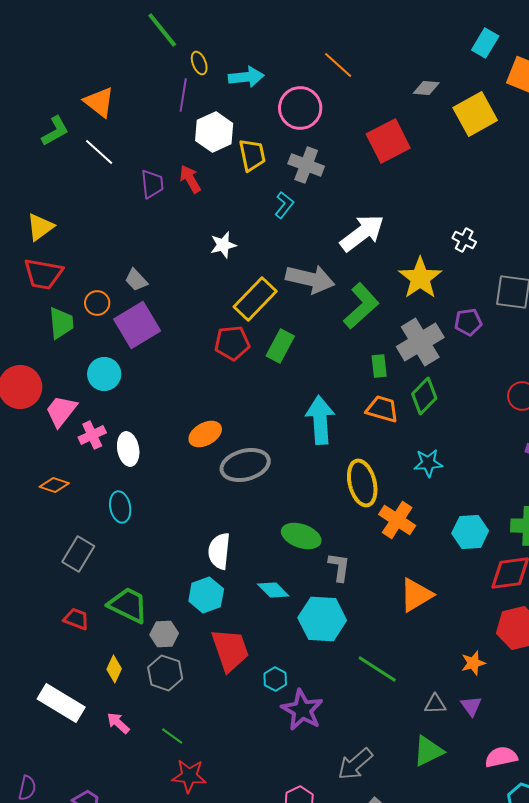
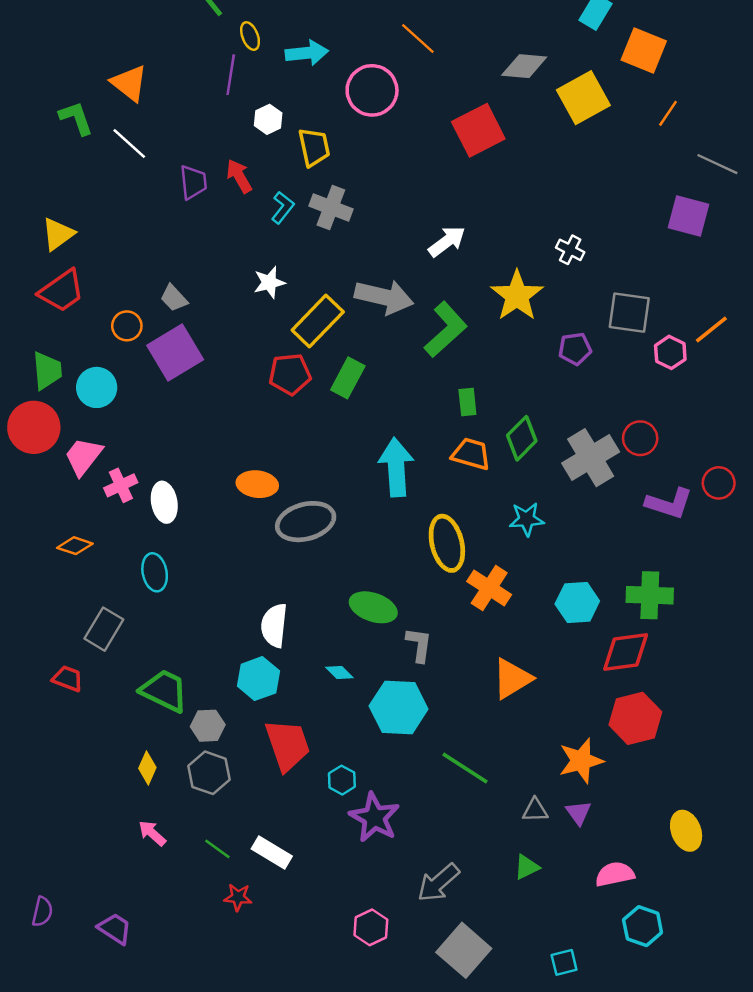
gray diamond: (426, 88) -> (524, 66), size x1.4
green L-shape: (55, 131) -> (76, 118), turned -80
white hexagon: (214, 132) -> (268, 119), size x0.6
gray cross: (306, 165) -> (331, 208), moved
cyan L-shape: (284, 205) -> (283, 208), moved
white arrow: (362, 233) -> (447, 241), size x0.7
white star: (223, 245) -> (269, 282), moved
red trapezoid: (43, 274) -> (62, 291), turned -45
green trapezoid: (61, 323) -> (47, 371), moved
gray cross: (420, 342) -> (591, 458), moved
cyan circle: (104, 374) -> (97, 387), moved
orange ellipse: (205, 434) -> (257, 484), turned 36
cyan diamond: (273, 590) -> (339, 673), size x0.7
red trapezoid: (76, 619) -> (68, 679), moved
orange star: (473, 663) -> (581, 761), size x1.5
white rectangle: (61, 703) -> (272, 852), moved, size x0.7
green triangle: (428, 751) -> (527, 867), size x0.7
red star: (189, 776) -> (238, 897), size x0.7

